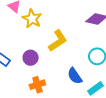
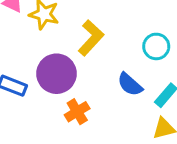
purple circle: (31, 58) -> (57, 74), size x1.6

